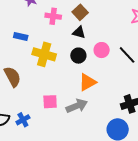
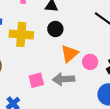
pink circle: (102, 50) -> (90, 62), moved
gray arrow: (77, 106) -> (64, 79), turned -150

